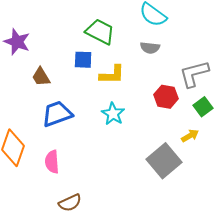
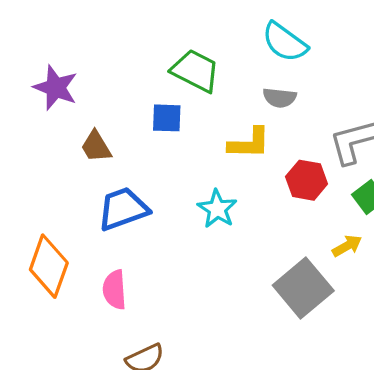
yellow L-shape: (112, 75) -> (249, 143), moved

